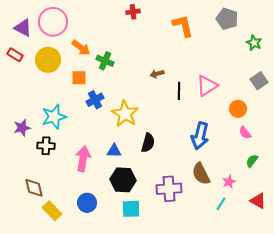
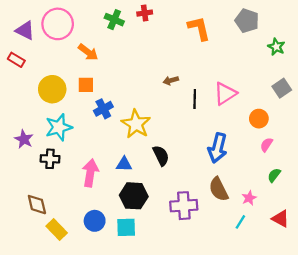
yellow circle: (48, 60) -> (52, 89), moved
green cross: (105, 61) -> (114, 20), moved
purple star: (22, 128) -> (24, 139), turned -30
pink semicircle: (245, 133) -> (266, 145), turned 72
black semicircle: (148, 143) -> (161, 156), turned -42
cyan square: (131, 209) -> (126, 227), moved

